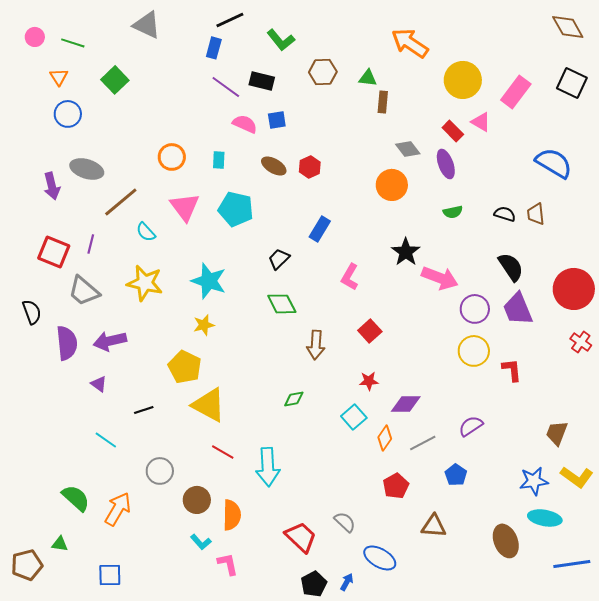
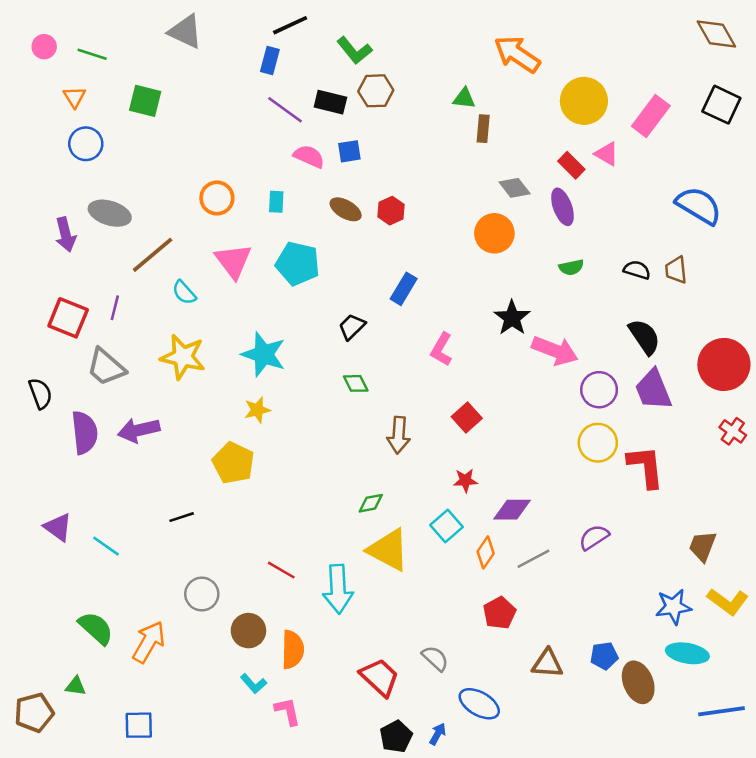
brown hexagon: (323, 72) -> (376, 91), moved
green square: (115, 80) -> (145, 101), turned -32
green diamond: (282, 304) -> (356, 383), size x0.7
red L-shape: (512, 370) -> (646, 467), size x1.5
purple triangle: (99, 384) -> (58, 527), moved, size x1.4
yellow triangle: (209, 405) -> (388, 550), moved
cyan line: (106, 440) -> (106, 546), moved
blue pentagon: (456, 475) -> (604, 656), moved, turned 30

